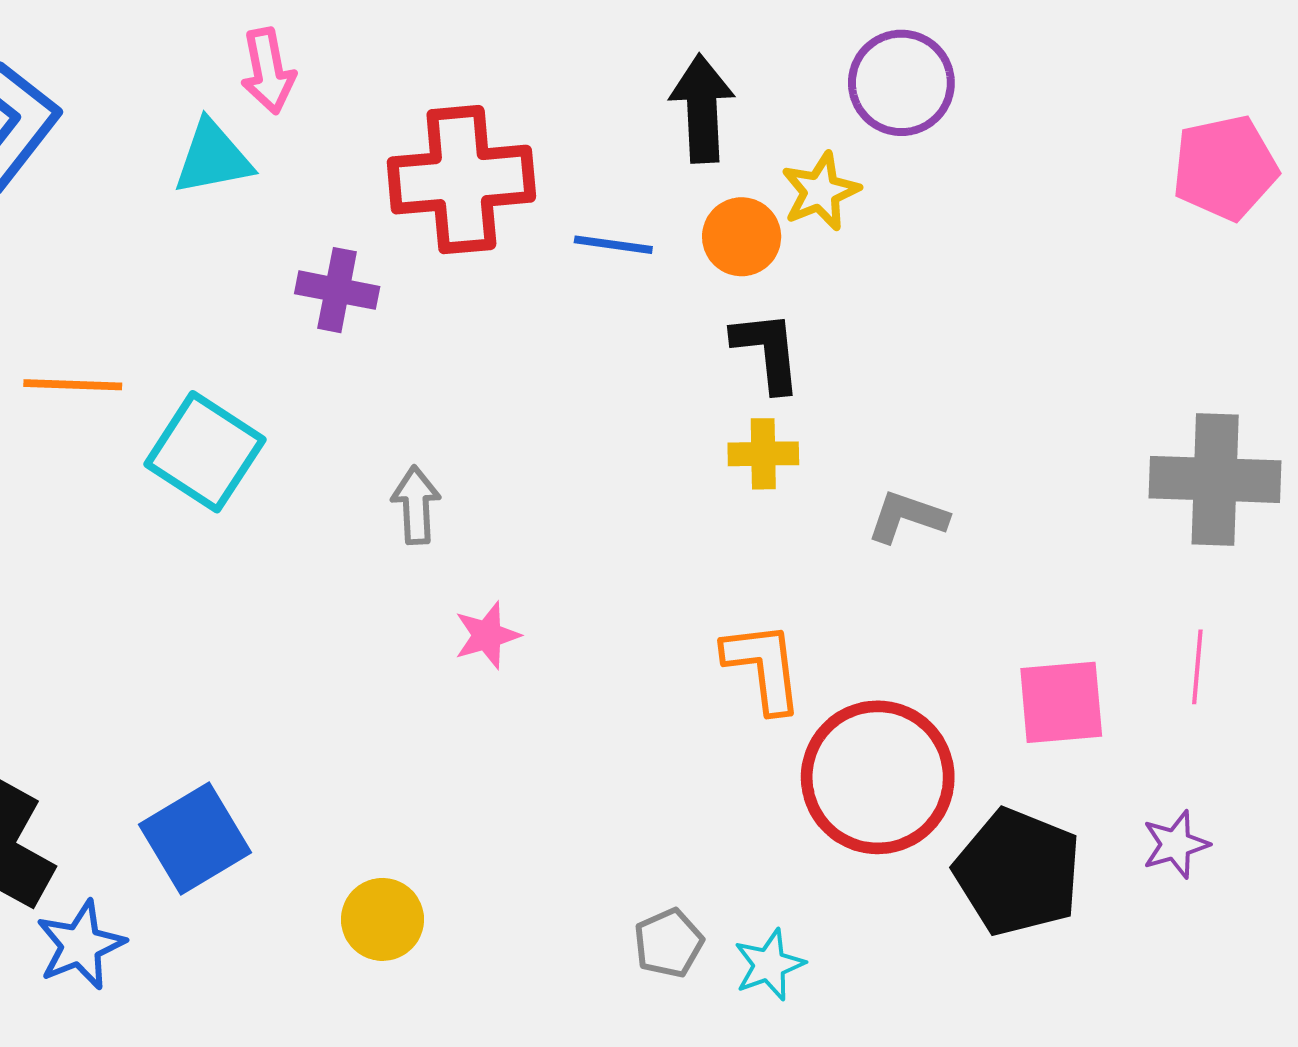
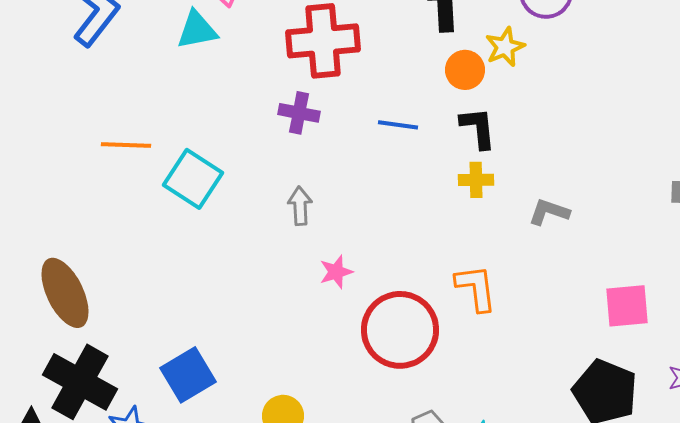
blue line: (613, 245) -> (398, 125), moved
purple cross: (337, 290) -> (299, 113), moved
red circle: (878, 777) -> (400, 330), moved

